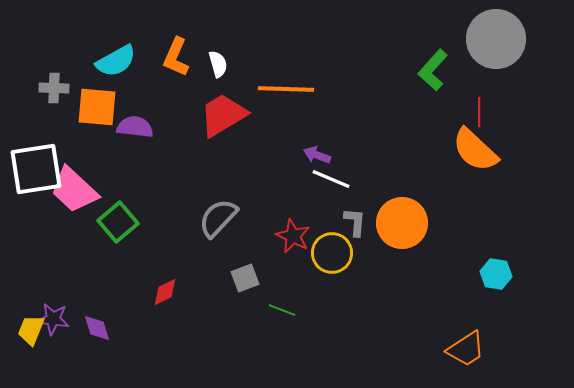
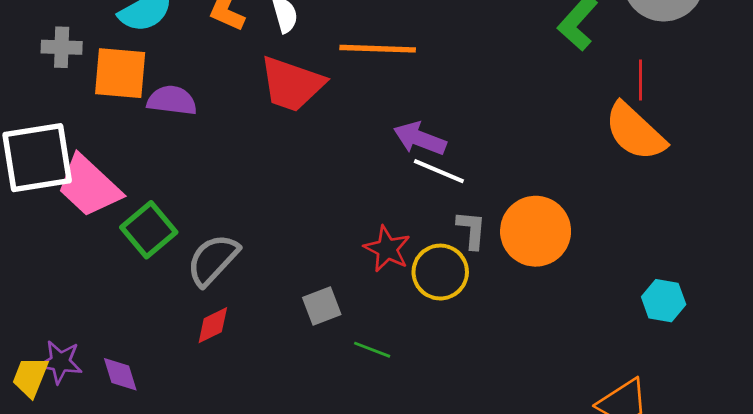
red trapezoid: (223, 115) -> (292, 84), turned -130
purple arrow: (317, 155) -> (420, 139), size x1.4
gray semicircle: (218, 218) -> (213, 260), moved

